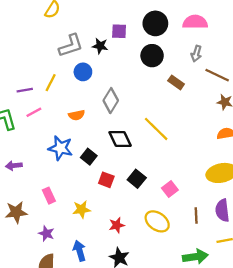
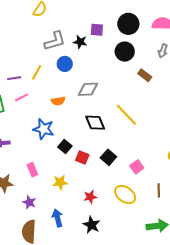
gray diamond: (111, 101) -> (88, 89), turned 55
black square: (89, 157) -> (65, 147), moved

